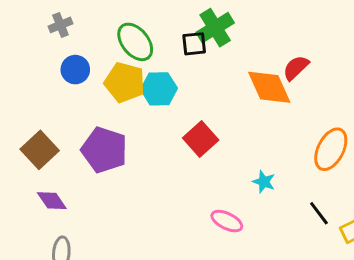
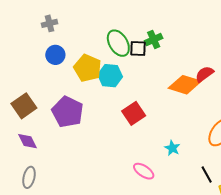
green cross: (215, 28) -> (154, 40), size x0.7
green ellipse: (135, 42) -> (118, 43), moved
orange diamond: (269, 87) -> (185, 85), turned -56

